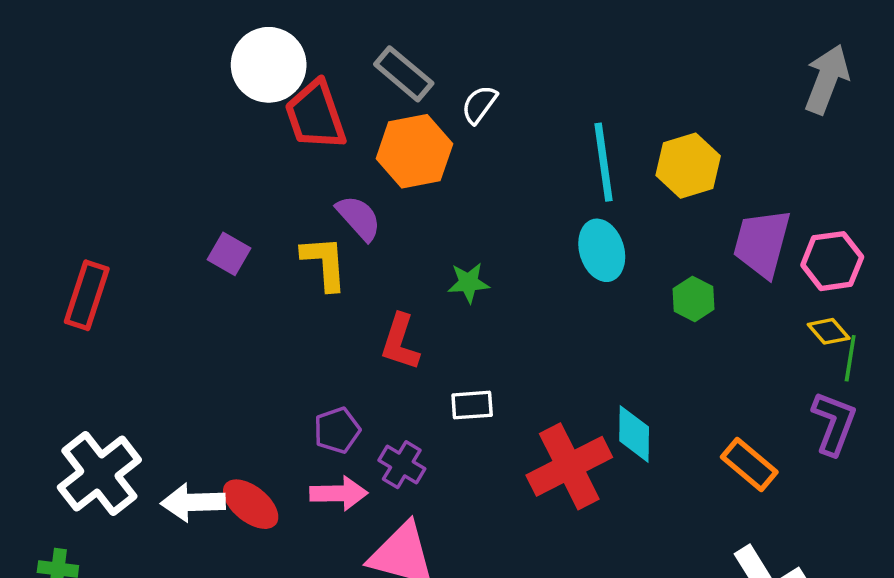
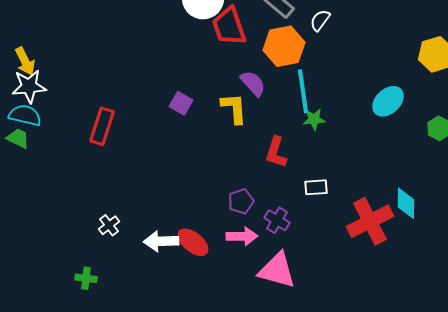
cyan line: (604, 162) -> (303, 91), moved
cyan ellipse: (602, 250) -> (388, 101), turned 64
white cross: (99, 474) -> (109, 225), size x0.5

